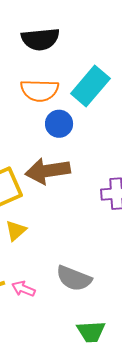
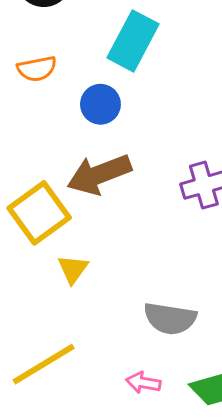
orange semicircle: (40, 90) -> (37, 69), moved, size x0.7
pink arrow: (23, 289) -> (143, 383), moved

